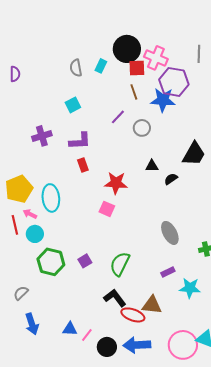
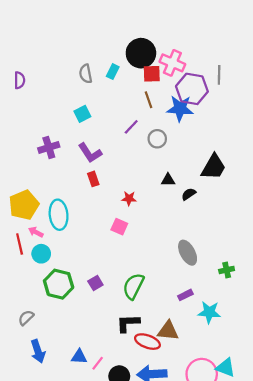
gray line: (199, 54) -> (219, 75), moved
purple L-shape: (80, 141) -> (90, 153), turned 60
red star: (116, 183) -> (129, 198), size x0.6
black L-shape: (115, 298) -> (128, 323), turned -55

